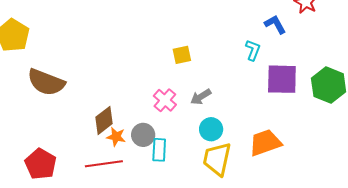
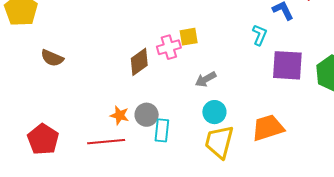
brown semicircle: (46, 82) -> (52, 58), size x0.6
pink cross: (165, 100) -> (169, 47), moved, turned 30
brown diamond: (104, 120) -> (139, 62), moved

